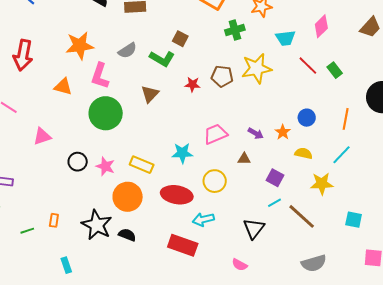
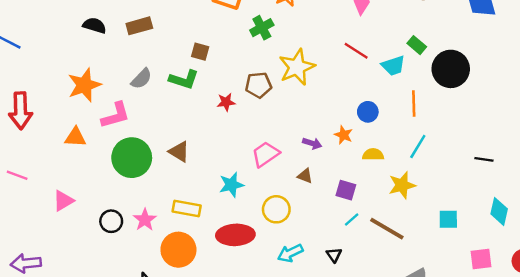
cyan trapezoid: (285, 38) -> (393, 66), moved
green rectangle: (335, 70) -> (417, 45), moved
pink L-shape: (100, 76) -> (116, 115), turned -112
brown triangle: (150, 94) -> (179, 152), moved, turned -30
brown triangle: (244, 159) -> (305, 176), turned 32
pink star: (105, 166) -> (145, 220), turned 30
cyan arrow: (203, 219) -> (290, 253), moved
black triangle: (254, 229) -> (334, 255), size x0.6

